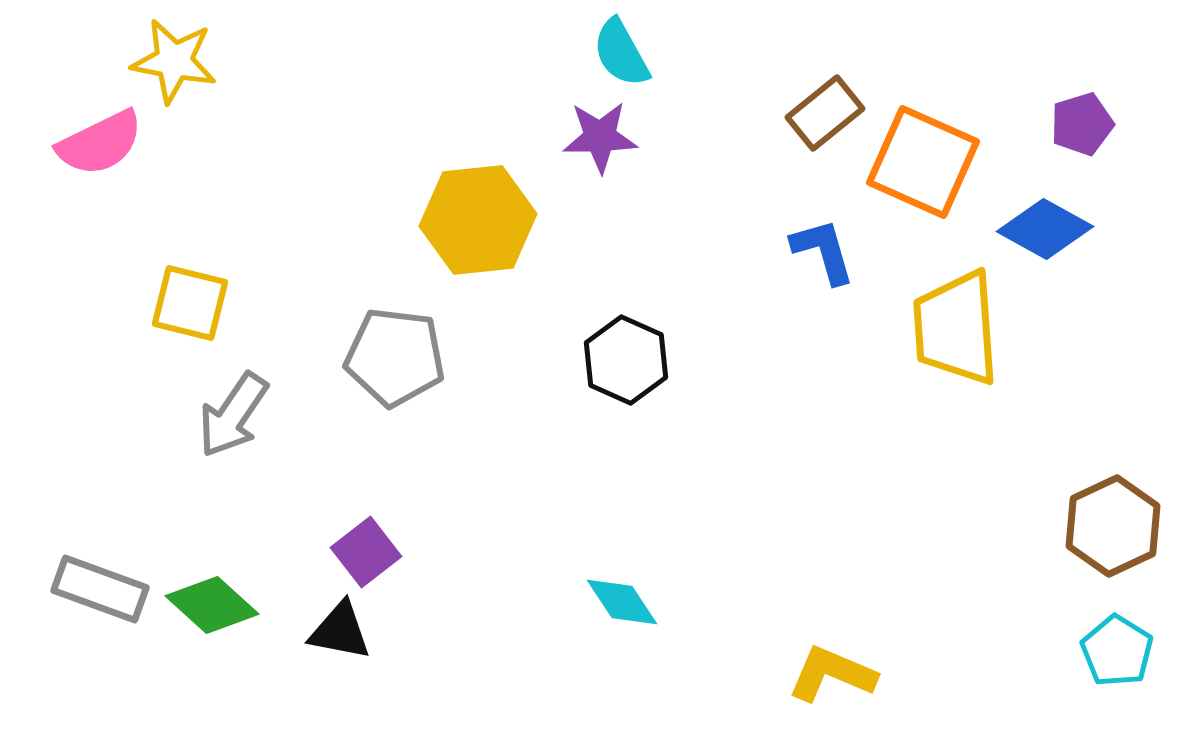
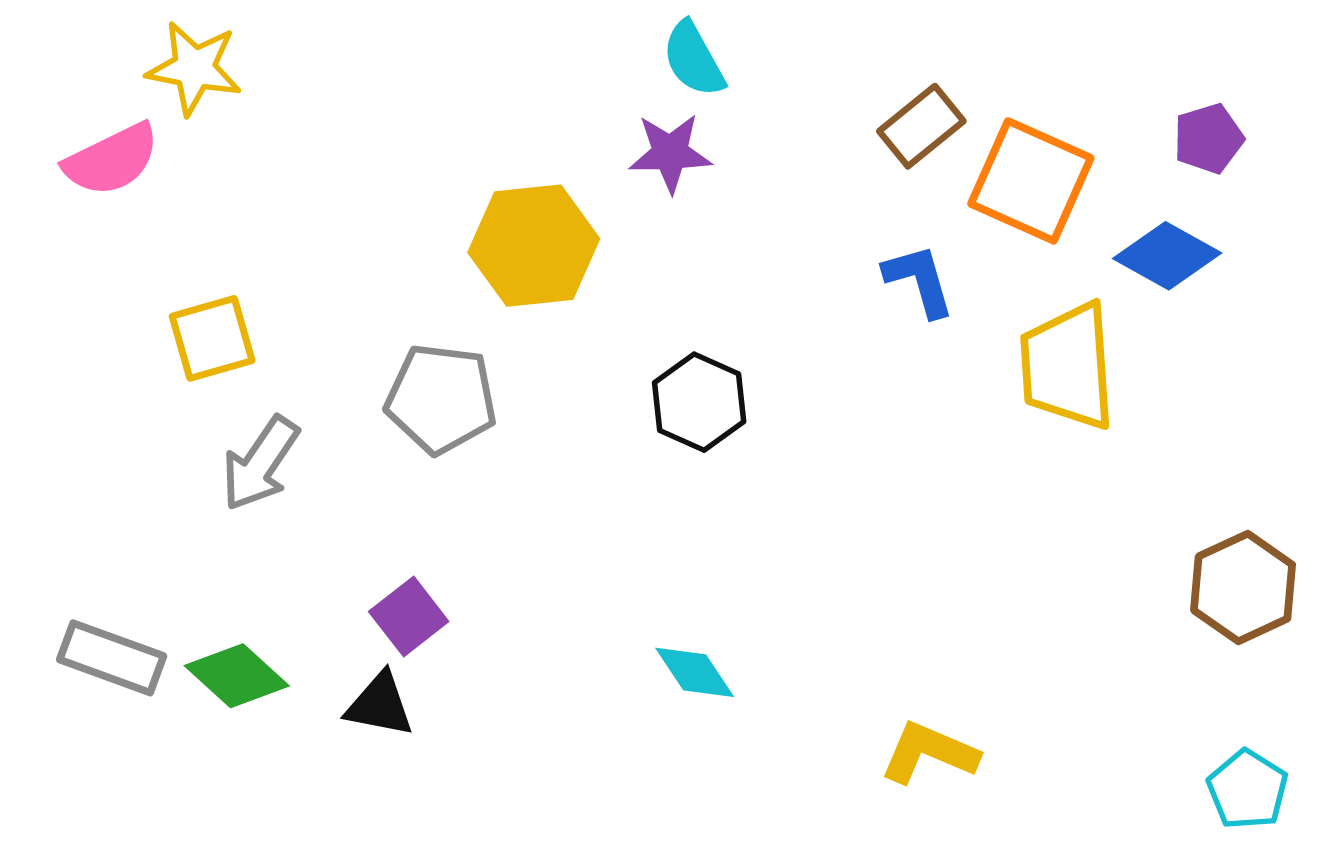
yellow square: (190, 303) -> (212, 338), turned -30
cyan pentagon: (1117, 651) -> (1248, 790), moved

